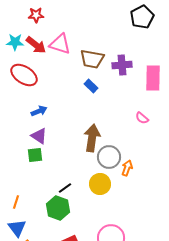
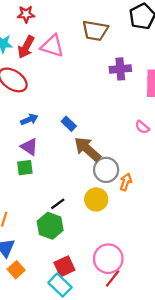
red arrow: (36, 45) -> (26, 47), turned 80
brown trapezoid: (92, 59) -> (95, 31), moved
blue rectangle: (91, 86) -> (69, 124), moved
brown arrow: (92, 138) -> (87, 149), turned -56

